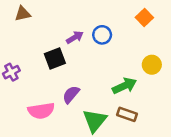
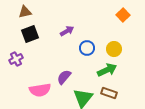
blue circle: (102, 35) -> (87, 48), moved
black square: (55, 58) -> (30, 34), moved
yellow circle: (152, 65) -> (114, 49), moved

